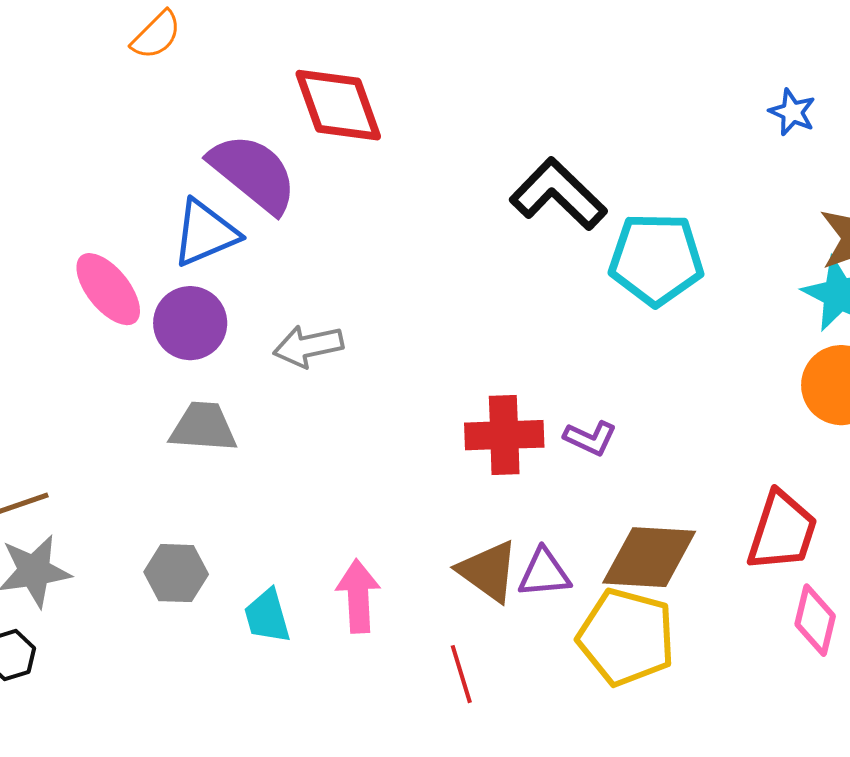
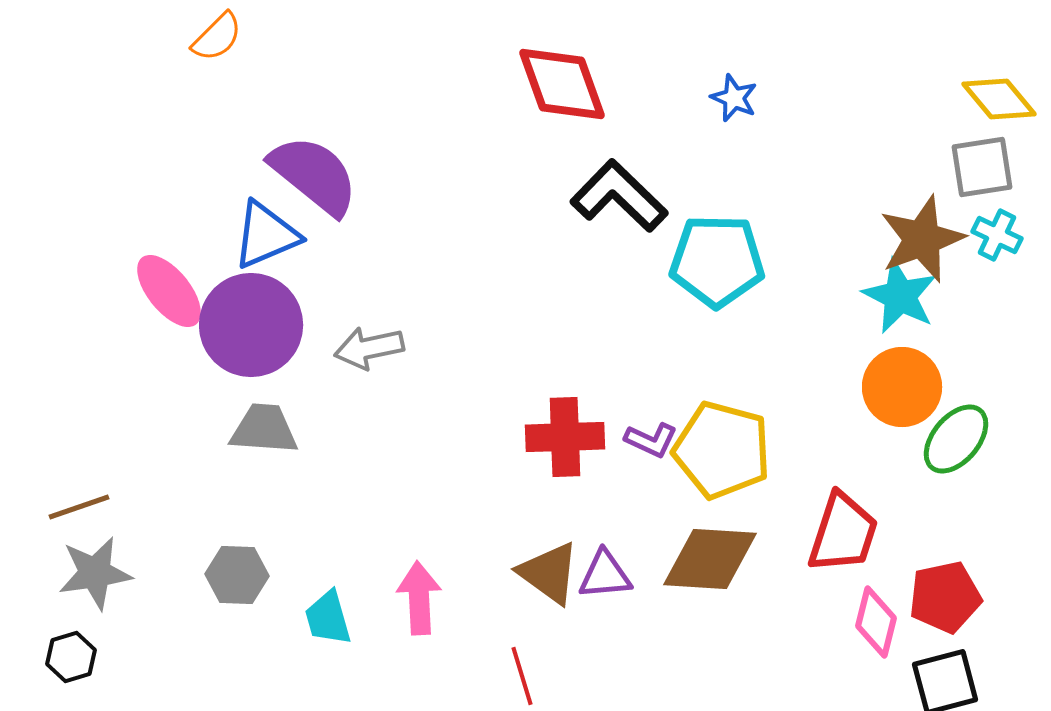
red diamond: (338, 105) -> (562, 84), moved
blue star: (792, 112) -> (734, 98), moved
purple circle: (190, 323) -> (251, 325), size x1.4
yellow pentagon: (626, 637) -> (722, 450), moved

